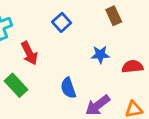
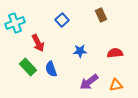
blue star: (100, 55) -> (80, 51), moved
blue semicircle: (68, 88) -> (51, 69), moved

